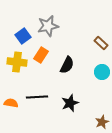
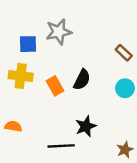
blue square: (23, 36) -> (28, 44), turned 35
orange rectangle: (41, 55) -> (55, 86), moved, turned -63
black line: (37, 97) -> (61, 146), moved

